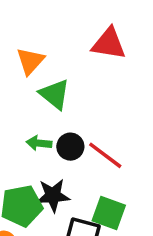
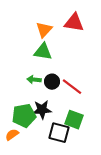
orange triangle: (30, 61) -> (44, 30), moved
green triangle: (55, 94) -> (43, 52), turned -30

